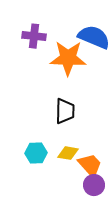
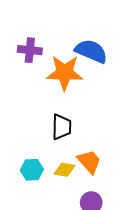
orange trapezoid: (90, 165) -> (89, 162), moved

